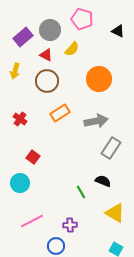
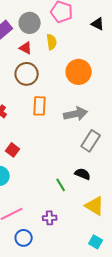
yellow semicircle: (72, 49) -> (52, 42), turned -49
orange rectangle: (60, 113) -> (40, 106), turned -54
blue circle: (56, 246) -> (24, 238), moved

